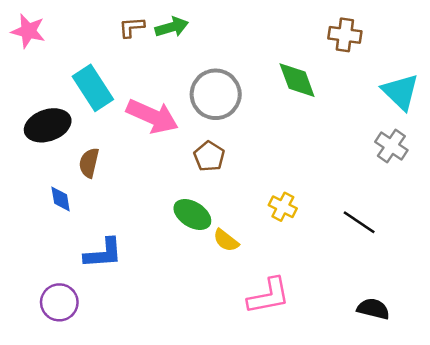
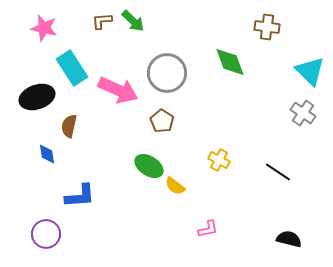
green arrow: (172, 27) -> (133, 21), turned 60
pink star: (28, 31) -> (44, 28), moved
pink L-shape: (269, 296) -> (208, 229), size x0.6

